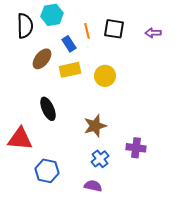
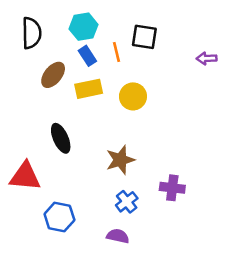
cyan hexagon: (52, 15) -> (84, 27), moved
orange line: (87, 31) -> (116, 52), moved
purple arrow: (153, 33) -> (207, 58), moved

